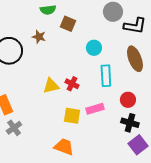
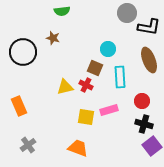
brown square: (68, 24) -> (95, 68), moved
gray cross: (14, 128) -> (28, 145), moved

